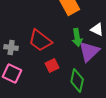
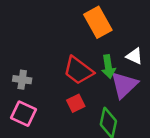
red trapezoid: (40, 40) -> (78, 71), moved

